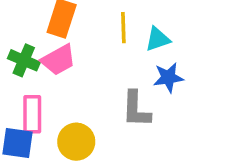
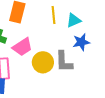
pink trapezoid: (58, 60) -> (22, 47), moved
yellow circle: (76, 142) -> (43, 62), moved

